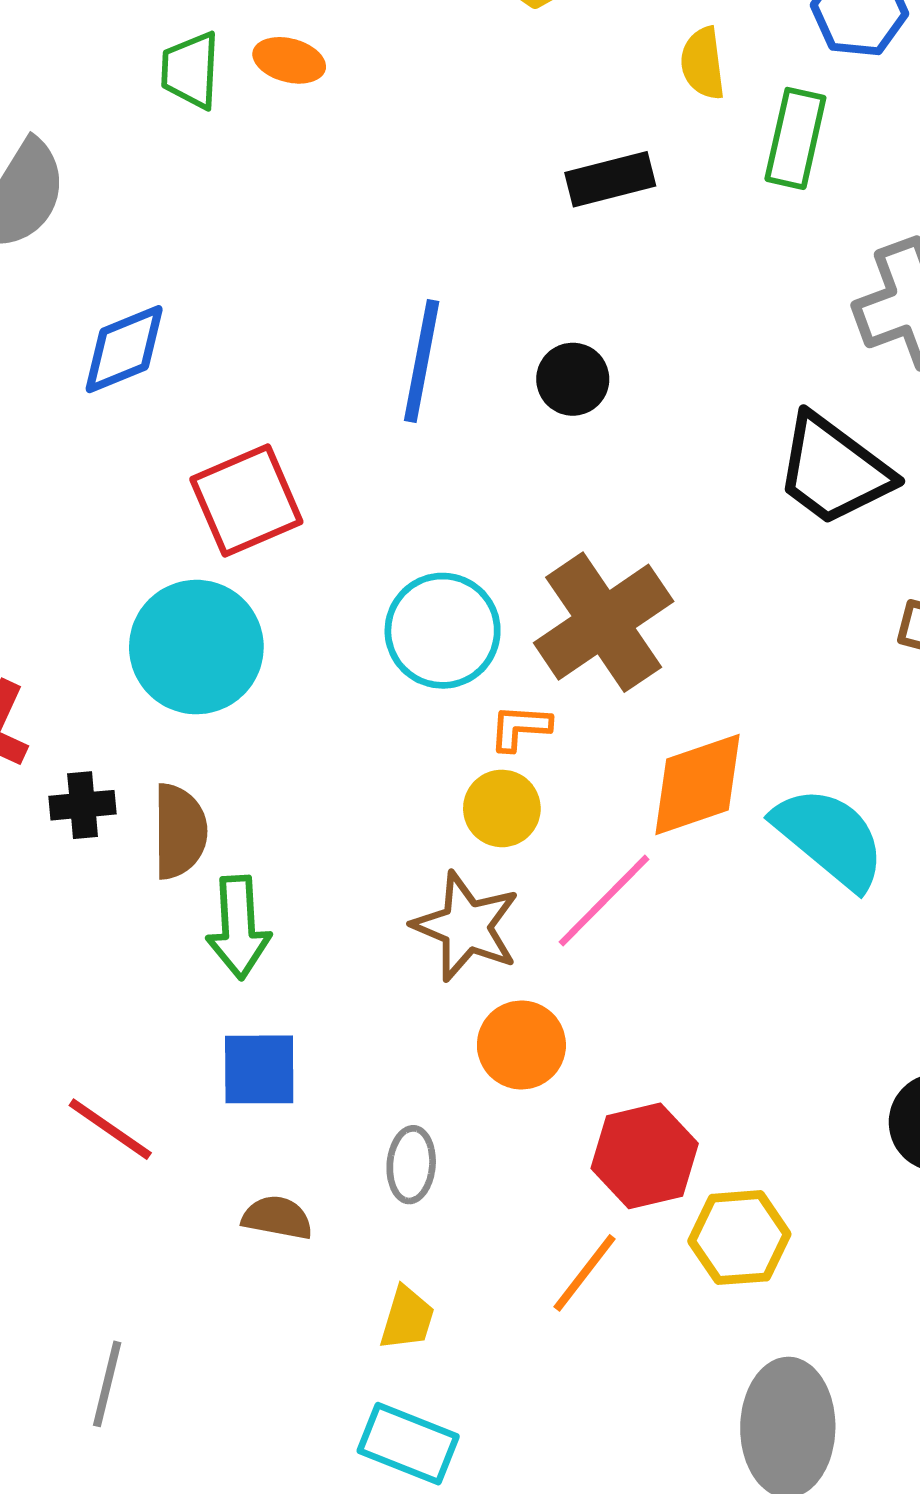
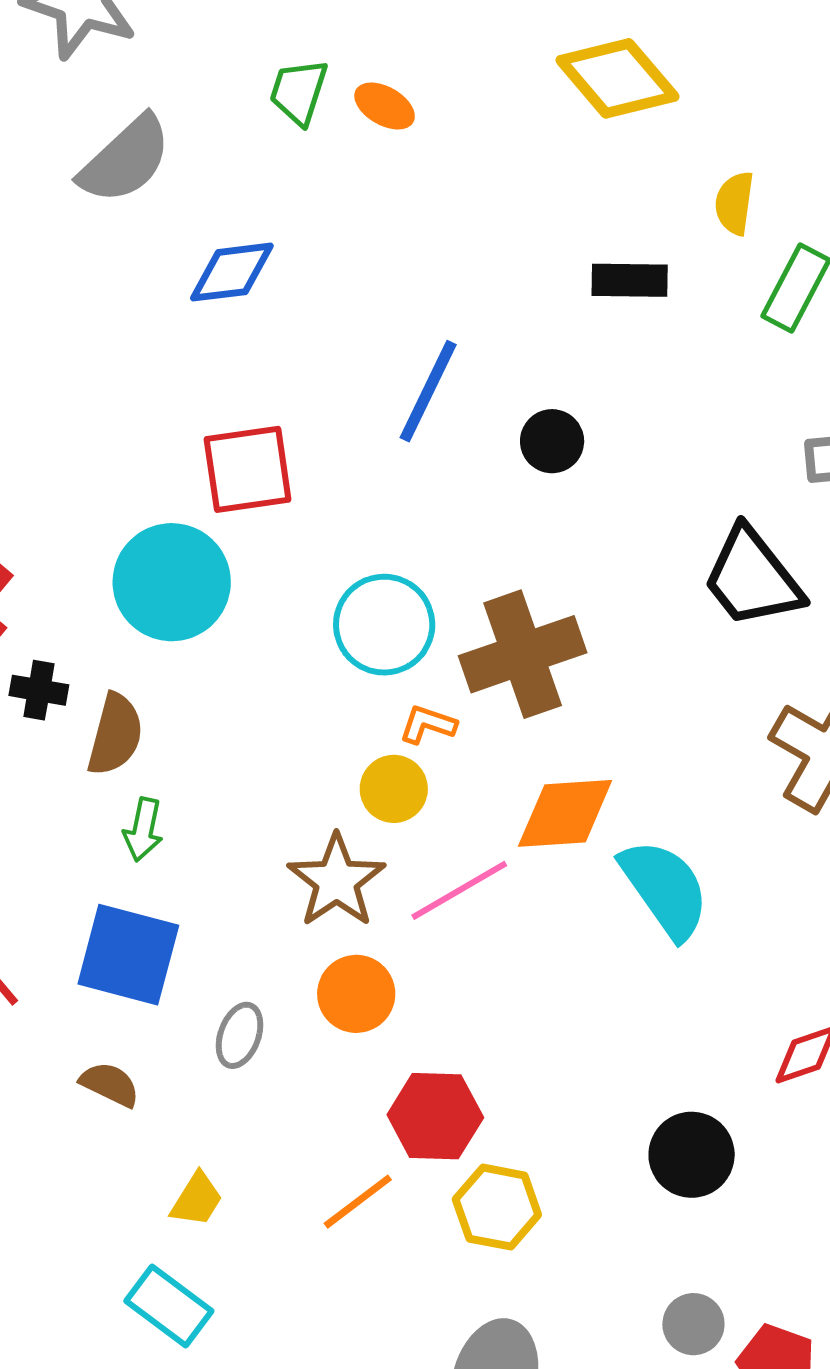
blue diamond: (124, 349) -> (232, 272), moved
green arrow: (238, 927) -> (143, 830), size x0.7
blue square: (259, 1069) -> (128, 955), size x1.4
gray ellipse: (411, 1165) -> (239, 1035), moved

